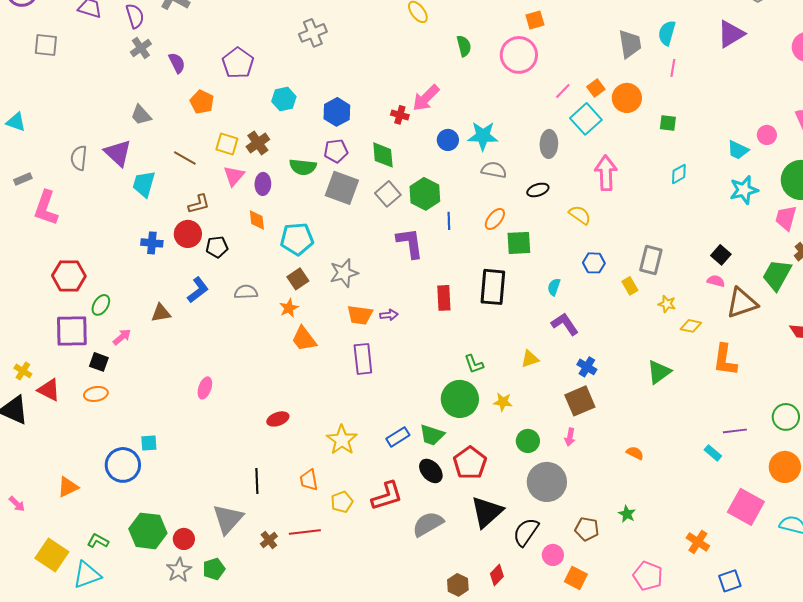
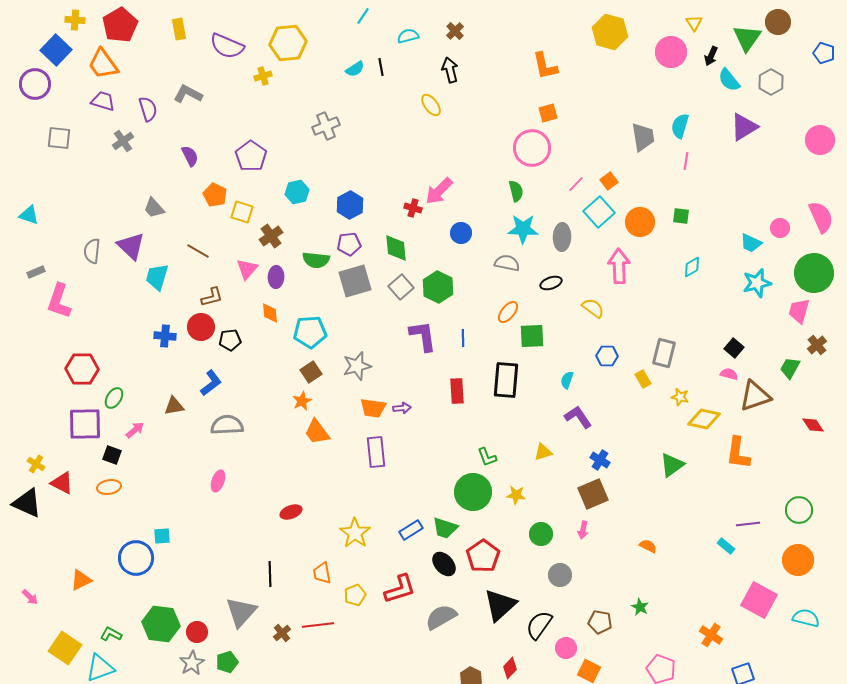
green semicircle: (464, 46) -> (516, 191), moved
gray cross: (141, 48) -> (123, 141), moved
orange circle: (627, 98) -> (640, 222), moved
cyan star: (483, 136) -> (523, 229), moved
yellow square: (227, 144) -> (242, 212), moved
gray square: (342, 188) -> (355, 281), turned -36
blue line: (449, 221) -> (463, 338), moved
green trapezoid: (777, 275) -> (790, 368), size x0.7
gray semicircle: (246, 292) -> (227, 425), moved, size x1.4
yellow diamond: (691, 326) -> (704, 419), size x1.5
gray circle: (547, 482) -> (560, 575), size x0.6

